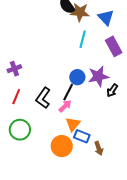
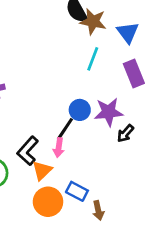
black L-shape: (43, 98) -> (28, 151), moved
pink arrow: (65, 106) -> (59, 148), turned 136
orange triangle: (73, 124) -> (42, 171), moved

